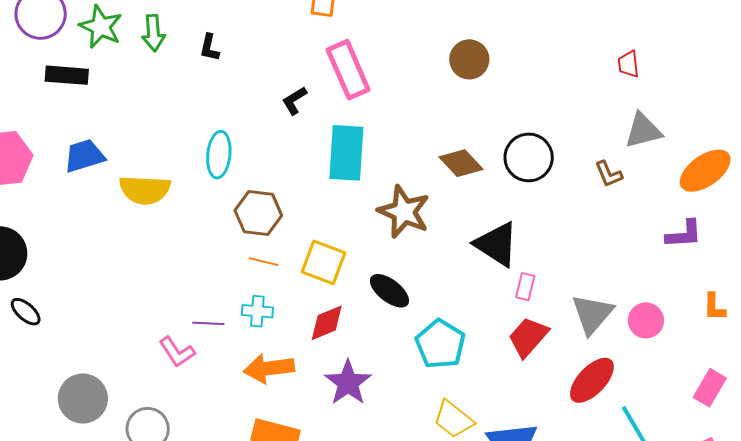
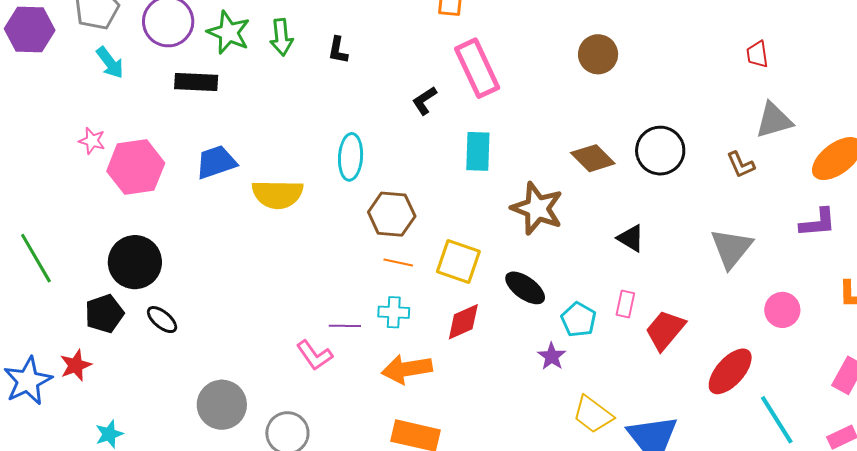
cyan rectangle: (346, 153) -> (478, 151), size x0.7
black triangle: (497, 244) -> (631, 238), size x0.6
pink rectangle: (525, 287) -> (625, 304), moved
gray triangle: (592, 314) -> (731, 248), moved
cyan pentagon: (440, 344) -> (579, 320), moved, size x0.7
purple star: (348, 383) -> (552, 356), moved, size x0.6

